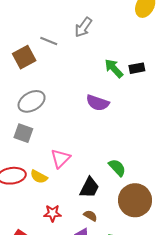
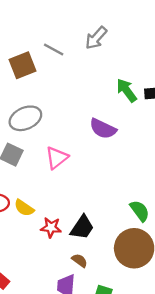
pink triangle: (60, 158) -> (57, 158), moved
green semicircle: (117, 168) -> (140, 211), moved
red star: (52, 213) -> (51, 227), moved

